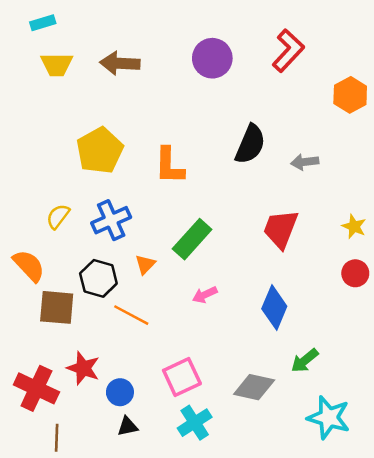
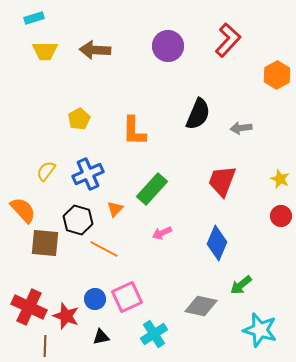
yellow pentagon: (100, 151) -> (79, 119), size x0.6
red star: (83, 368) -> (66, 316), moved
pink square: (182, 377) -> (127, 297), moved
blue circle: (120, 392) -> (95, 299), moved

